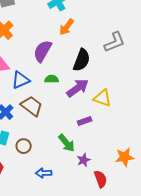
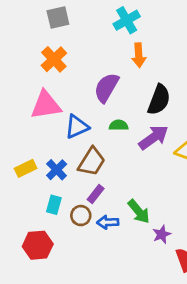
orange arrow: (67, 27) -> (139, 55), turned -42
brown trapezoid: (32, 106) -> (92, 162), turned 85
purple rectangle: (85, 121) -> (96, 194), moved, turned -32
blue arrow: (44, 173) -> (108, 222), moved

